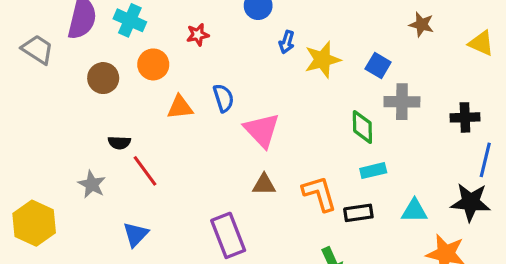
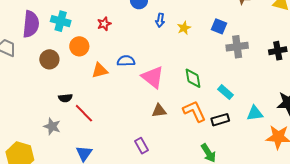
yellow star: (323, 60) -> (184, 28), size x0.6
blue semicircle: (223, 98) -> (126, 61), turned -66
green diamond: (362, 127) -> (193, 78), moved
cyan rectangle: (373, 171) -> (226, 92), turned 63
purple rectangle: (228, 235) -> (141, 146), size x0.6

